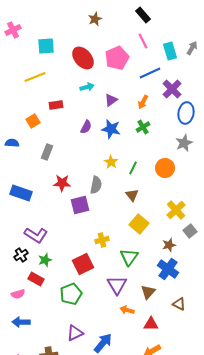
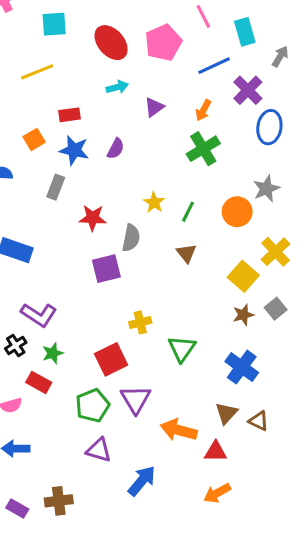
gray arrow: (192, 48) -> (280, 56), moved
green cross: (143, 127) -> (203, 149), size x1.5
blue star: (111, 129) -> (74, 150), moved
gray star: (184, 143) -> (266, 189), moved
red star: (62, 183) -> (93, 218), moved
yellow cross: (176, 210) -> (276, 252), moved
yellow square: (139, 224) -> (243, 276), moved
brown star: (169, 245) -> (243, 315), moved
purple triangle: (117, 285) -> (136, 399), moved
brown triangle: (148, 292) -> (226, 413), moved
orange arrow: (127, 310) -> (179, 430), size x1.6
purple triangle: (75, 333) -> (99, 450), moved, turned 42

